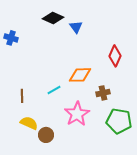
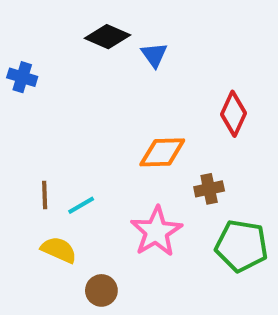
cyan line: (54, 90) -> (81, 205), moved
brown circle: (46, 135) -> (101, 290), moved

